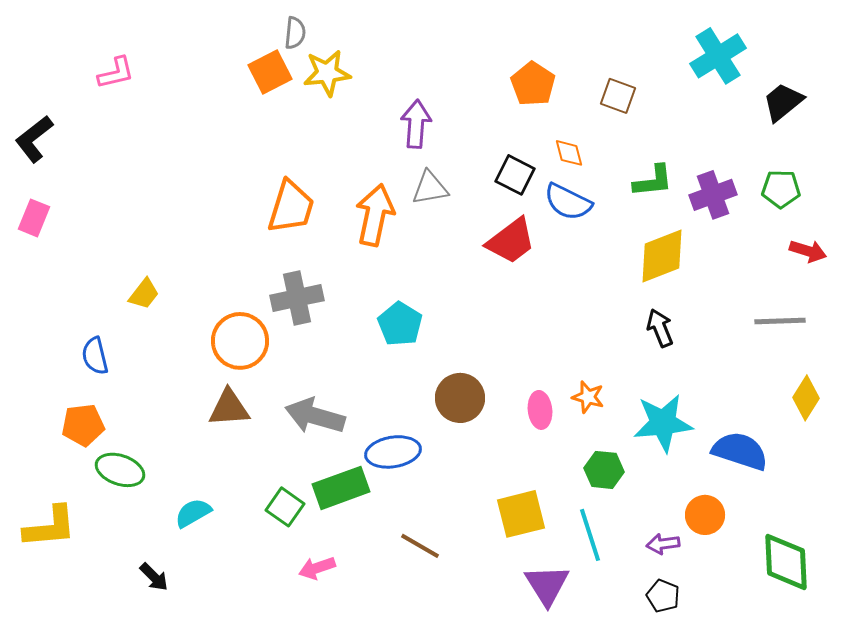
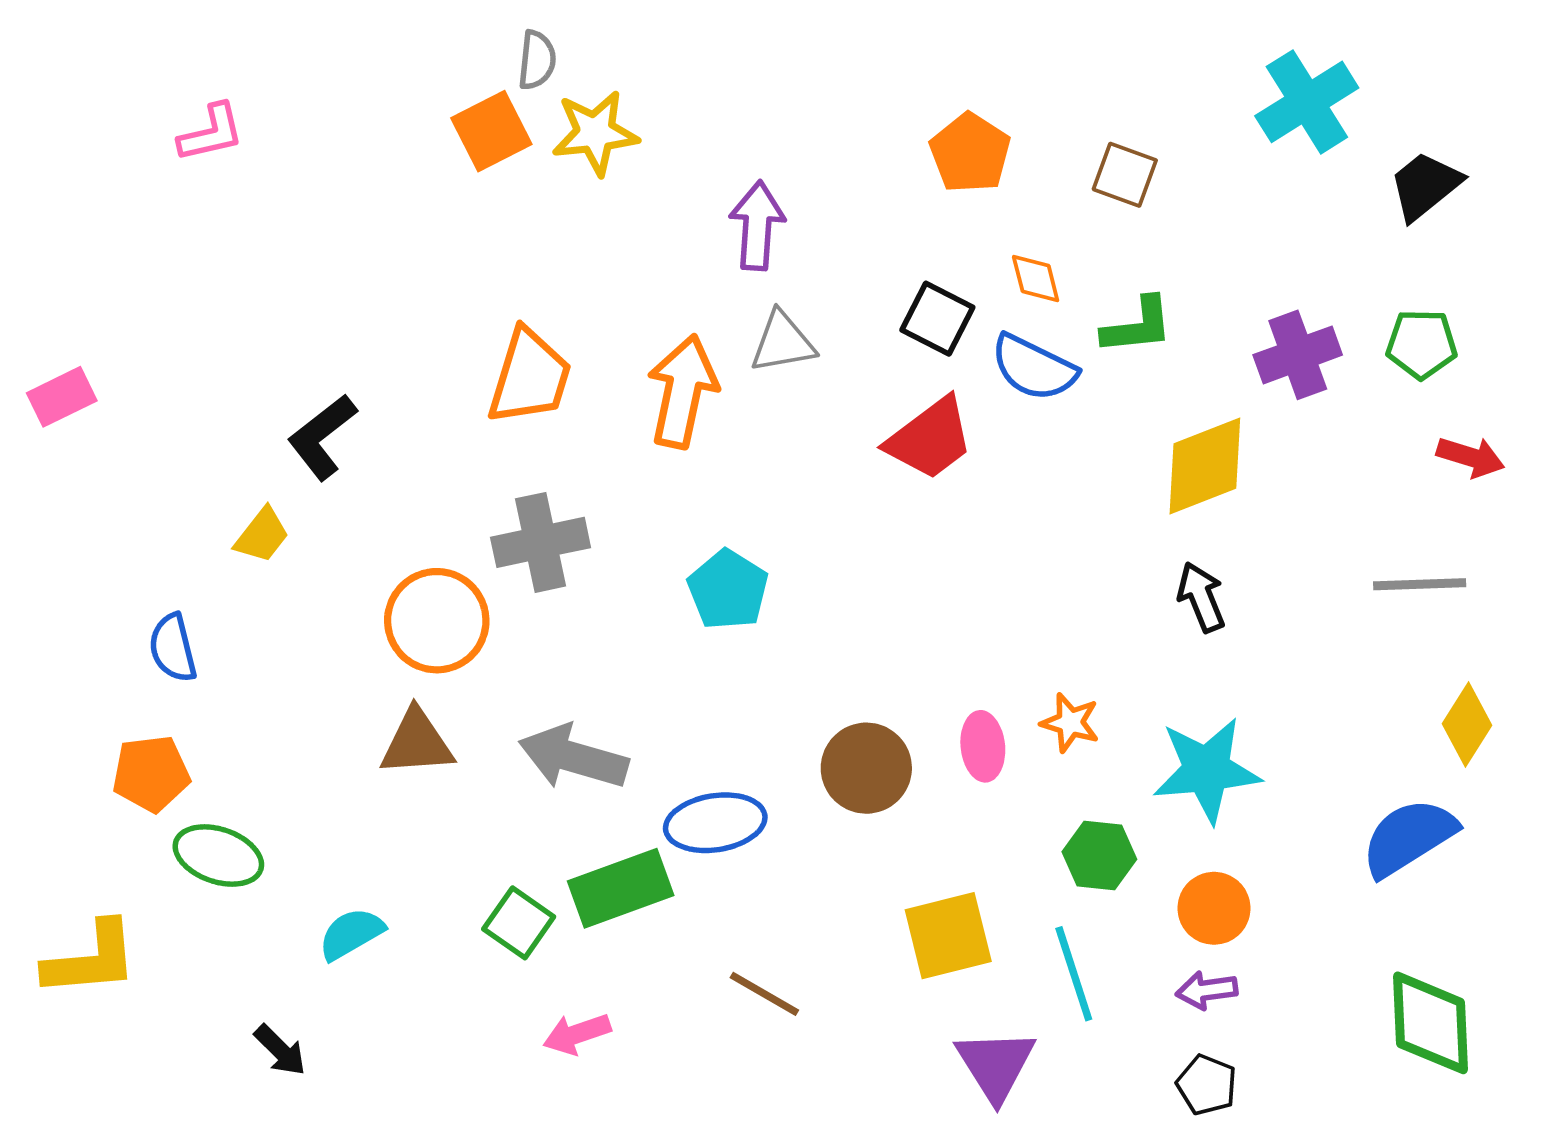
black L-shape: (34, 139) -> (322, 437), moved
green L-shape: (653, 181) -> (1138, 326), moved
pink rectangle: (34, 218) -> (62, 397), turned 42
brown circle: (460, 398) -> (866, 768), moved
blue semicircle: (740, 451) -> (1409, 837), moved, turned -50
orange circle: (705, 515) -> (1214, 908), moved

